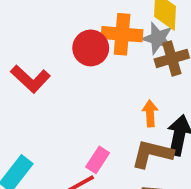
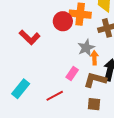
gray star: (158, 38) -> (86, 48), moved, turned 30
pink rectangle: (98, 160) -> (72, 74), moved

